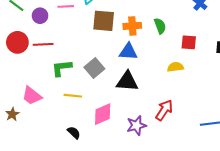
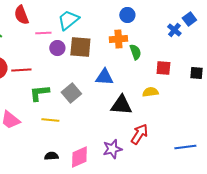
purple circle: (40, 16) -> (57, 48), moved
orange cross: (132, 26) -> (118, 39), moved
black triangle: (127, 81) -> (121, 105), moved
pink diamond: (103, 114) -> (79, 157), moved
black semicircle: (74, 133) -> (51, 156), turned -48

